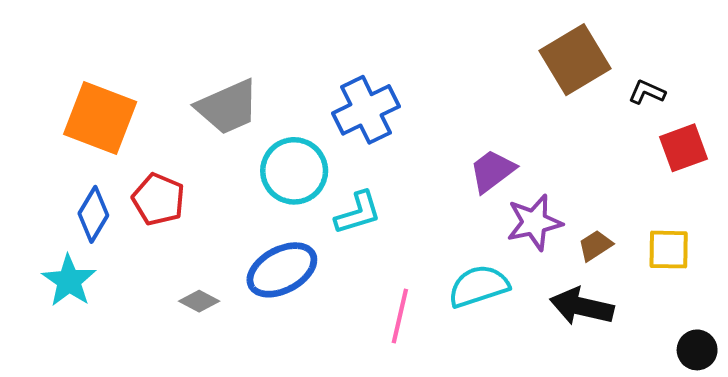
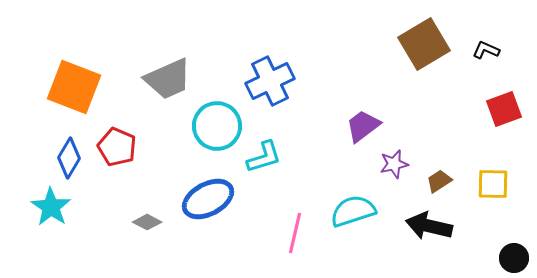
black L-shape: (647, 92) -> (486, 50), moved
purple star: (534, 222) -> (394, 164), size x0.7

